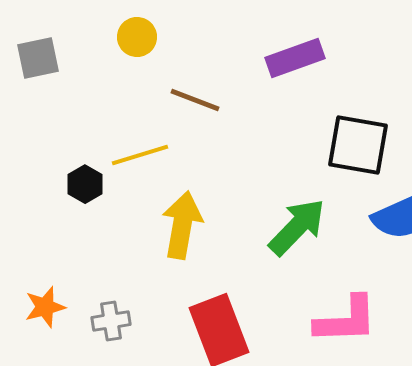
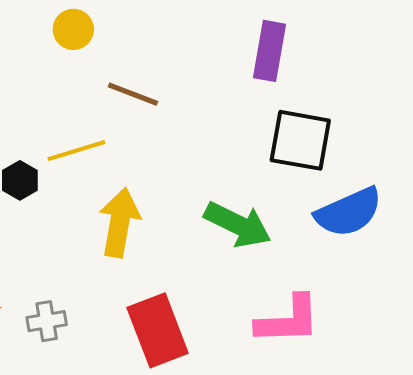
purple rectangle: (295, 58) -> (270, 51), moved, turned -60
green arrow: (297, 227) -> (238, 225), turned 72

